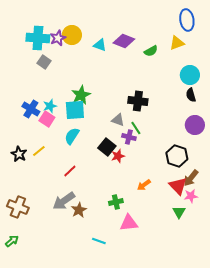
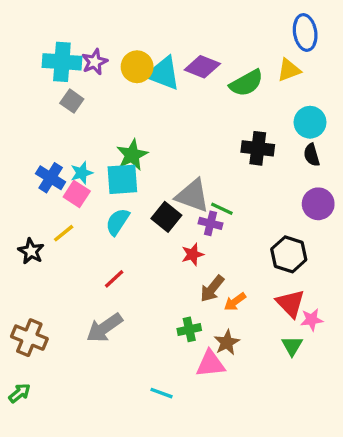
yellow circle: (72, 35) -> (137, 67), moved
cyan triangle: (100, 45) -> (163, 73), size x1.6
green semicircle: (151, 51) -> (246, 83), size x1.5
black cross: (138, 101) -> (258, 148), moved
gray triangle: (118, 120) -> (193, 196), size x1.6
green line: (136, 128) -> (222, 209), turned -32
black square: (107, 147) -> (166, 217), moved
yellow line: (39, 151) -> (64, 233), moved
brown arrow: (191, 178) -> (212, 289), moved
brown star: (79, 210) -> (227, 343), moved

